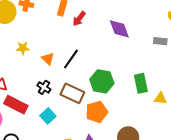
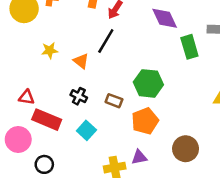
black line: (71, 59) -> (106, 41), moved
green rectangle: (141, 83) -> (189, 47), moved
brown rectangle: (72, 93) -> (114, 101), size x0.6

